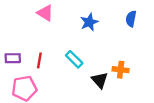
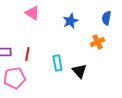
cyan rectangle: (74, 59) -> (57, 63), moved, turned 35
orange cross: (121, 70) -> (97, 42), moved, turned -32

